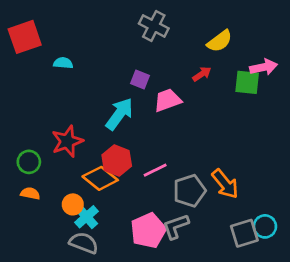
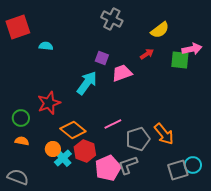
red hexagon: (117, 161) -> (85, 151), moved
gray semicircle: (84, 243) -> (18, 177), moved

